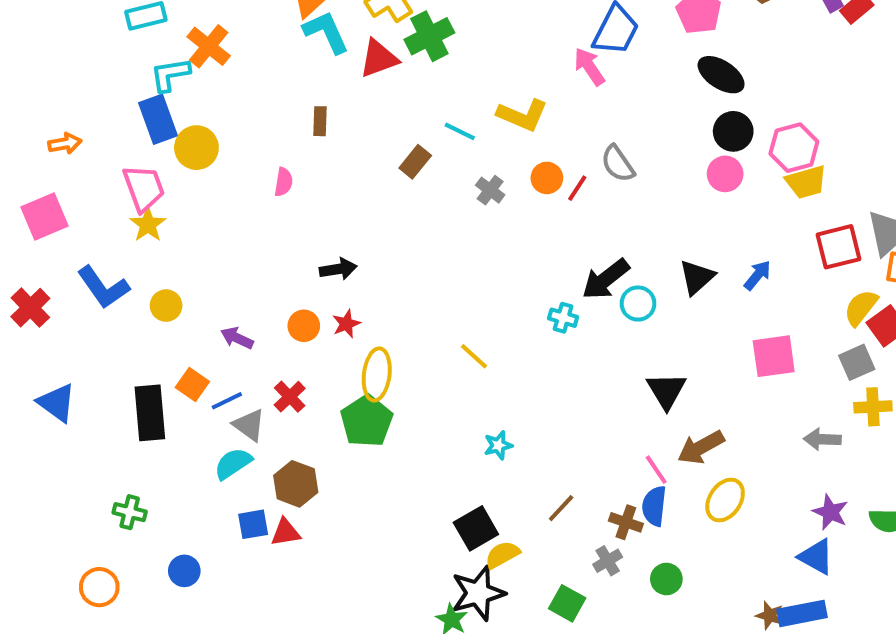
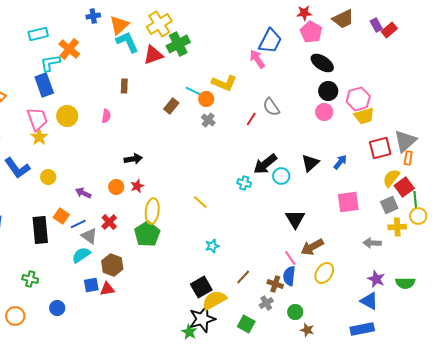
yellow circle: (196, 148) -> (67, 116), moved
orange circle: (547, 178) -> (206, 99), moved
yellow semicircle: (502, 555) -> (214, 300), size x1.4
brown star: (770, 615) -> (307, 330), moved

